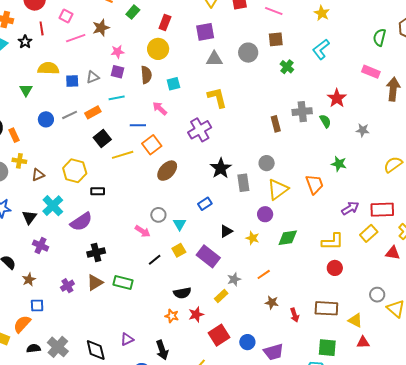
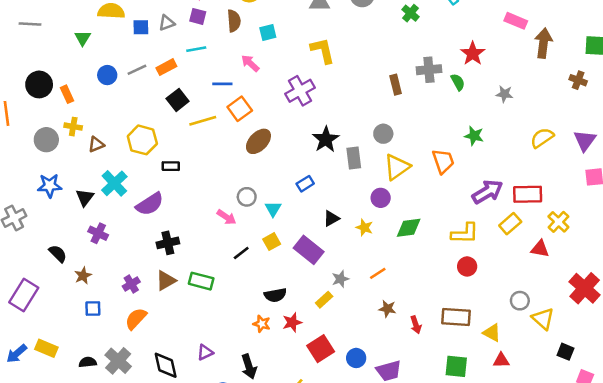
purple arrow: (350, 208) -> (488, 192), size x1.4
orange semicircle: (22, 324) -> (136, 319), moved

